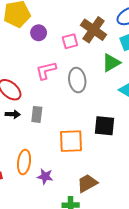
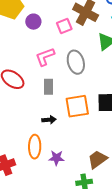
black arrow: (13, 114) -> (49, 120), moved
gray rectangle: (37, 114) -> (48, 87), moved
orange square: (71, 141) -> (77, 106), moved

